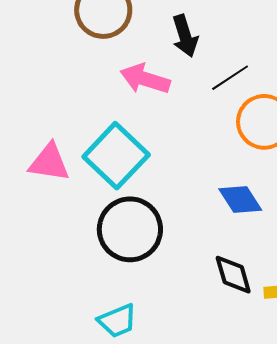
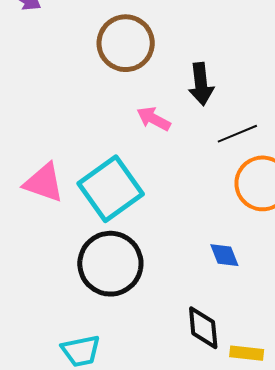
pink arrow: (145, 79) -> (154, 119), size x0.7
blue diamond: (240, 199) -> (224, 255), size x0.7

